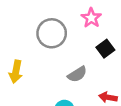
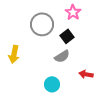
black square: (105, 49) -> (67, 36), moved

